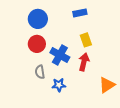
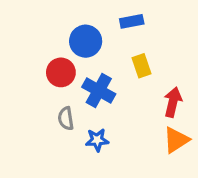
blue circle: (38, 19) -> (86, 41), moved
red arrow: (84, 62) -> (173, 102), moved

